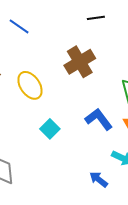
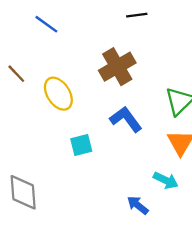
blue L-shape: (99, 119) -> (126, 119), moved
cyan square: (50, 129) -> (81, 145), turned 30

